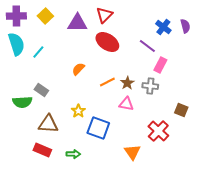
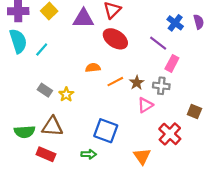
orange semicircle: (78, 69) -> (93, 68), moved, turned 40
green semicircle: (22, 102) -> (25, 132), moved
pink triangle: (126, 104) -> (145, 105), moved, turned -42
yellow star: (78, 111) -> (66, 94), moved
green arrow: (73, 154) -> (89, 154), moved

